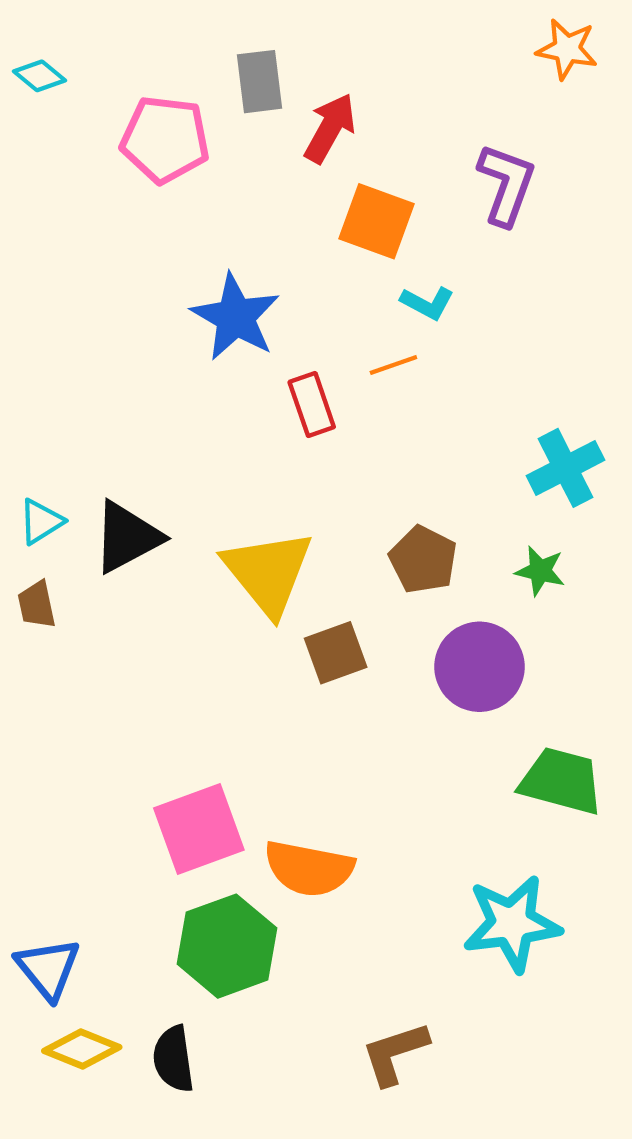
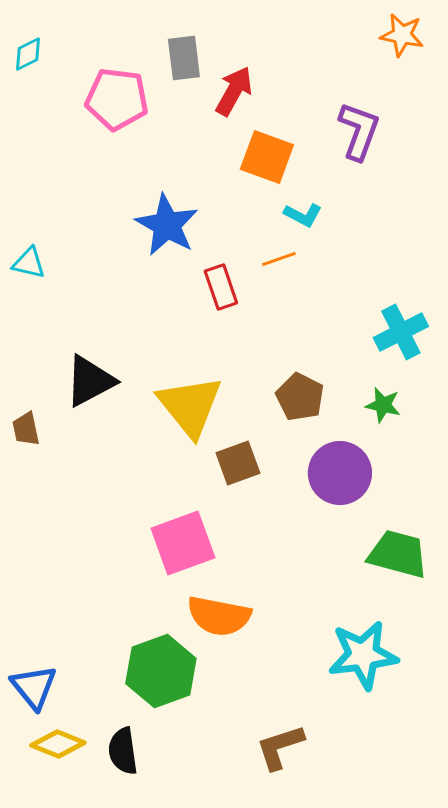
cyan diamond: (39, 76) -> (28, 54), turned -66
cyan triangle: (41, 522) -> (29, 263), moved, turned 45
pink square: (199, 829) -> (183, 543), moved

